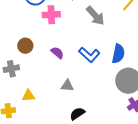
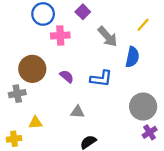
brown circle: (25, 46) -> (32, 69), size x1.6
blue semicircle: (118, 54) -> (132, 57), moved
blue L-shape: (89, 55) -> (101, 79), turned -35

